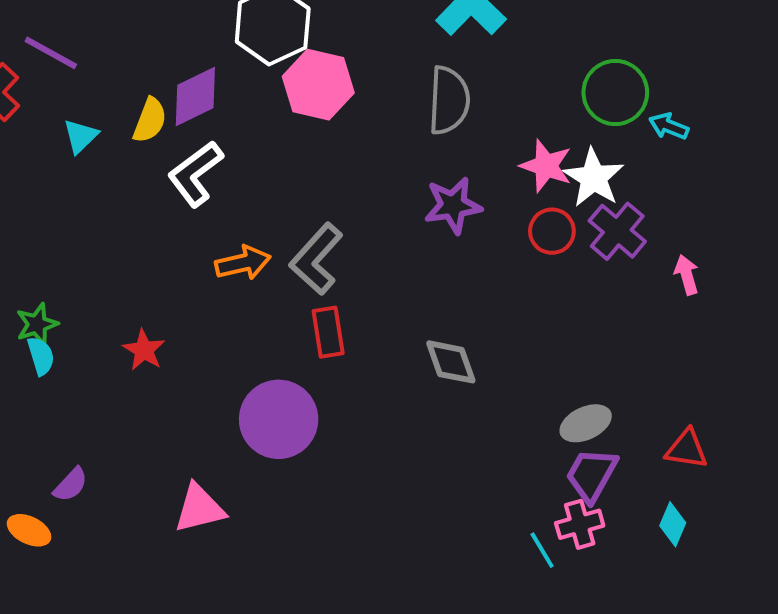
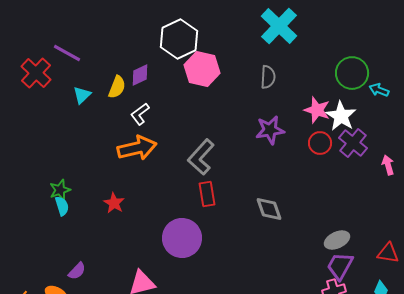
purple diamond: (195, 96) -> (140, 75), size x0.7
gray semicircle: (449, 100) -> (268, 77), size x0.7
white L-shape: (195, 174) -> (140, 114), size x0.7
orange arrow: (243, 263) -> (137, 148), moved, size x1.4

